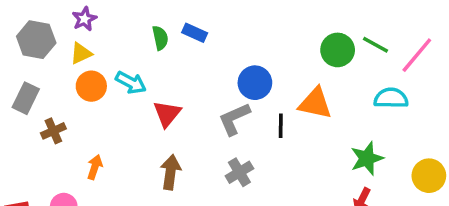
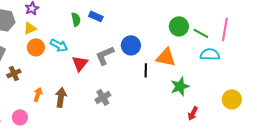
green line: (375, 45) -> (201, 33), moved
pink line: (417, 55) -> (225, 29), turned -30
gray L-shape: (234, 119) -> (105, 55), moved
green star: (367, 158) -> (180, 86), moved
brown arrow: (171, 172) -> (61, 97), moved
gray cross: (239, 172) -> (103, 97), moved

